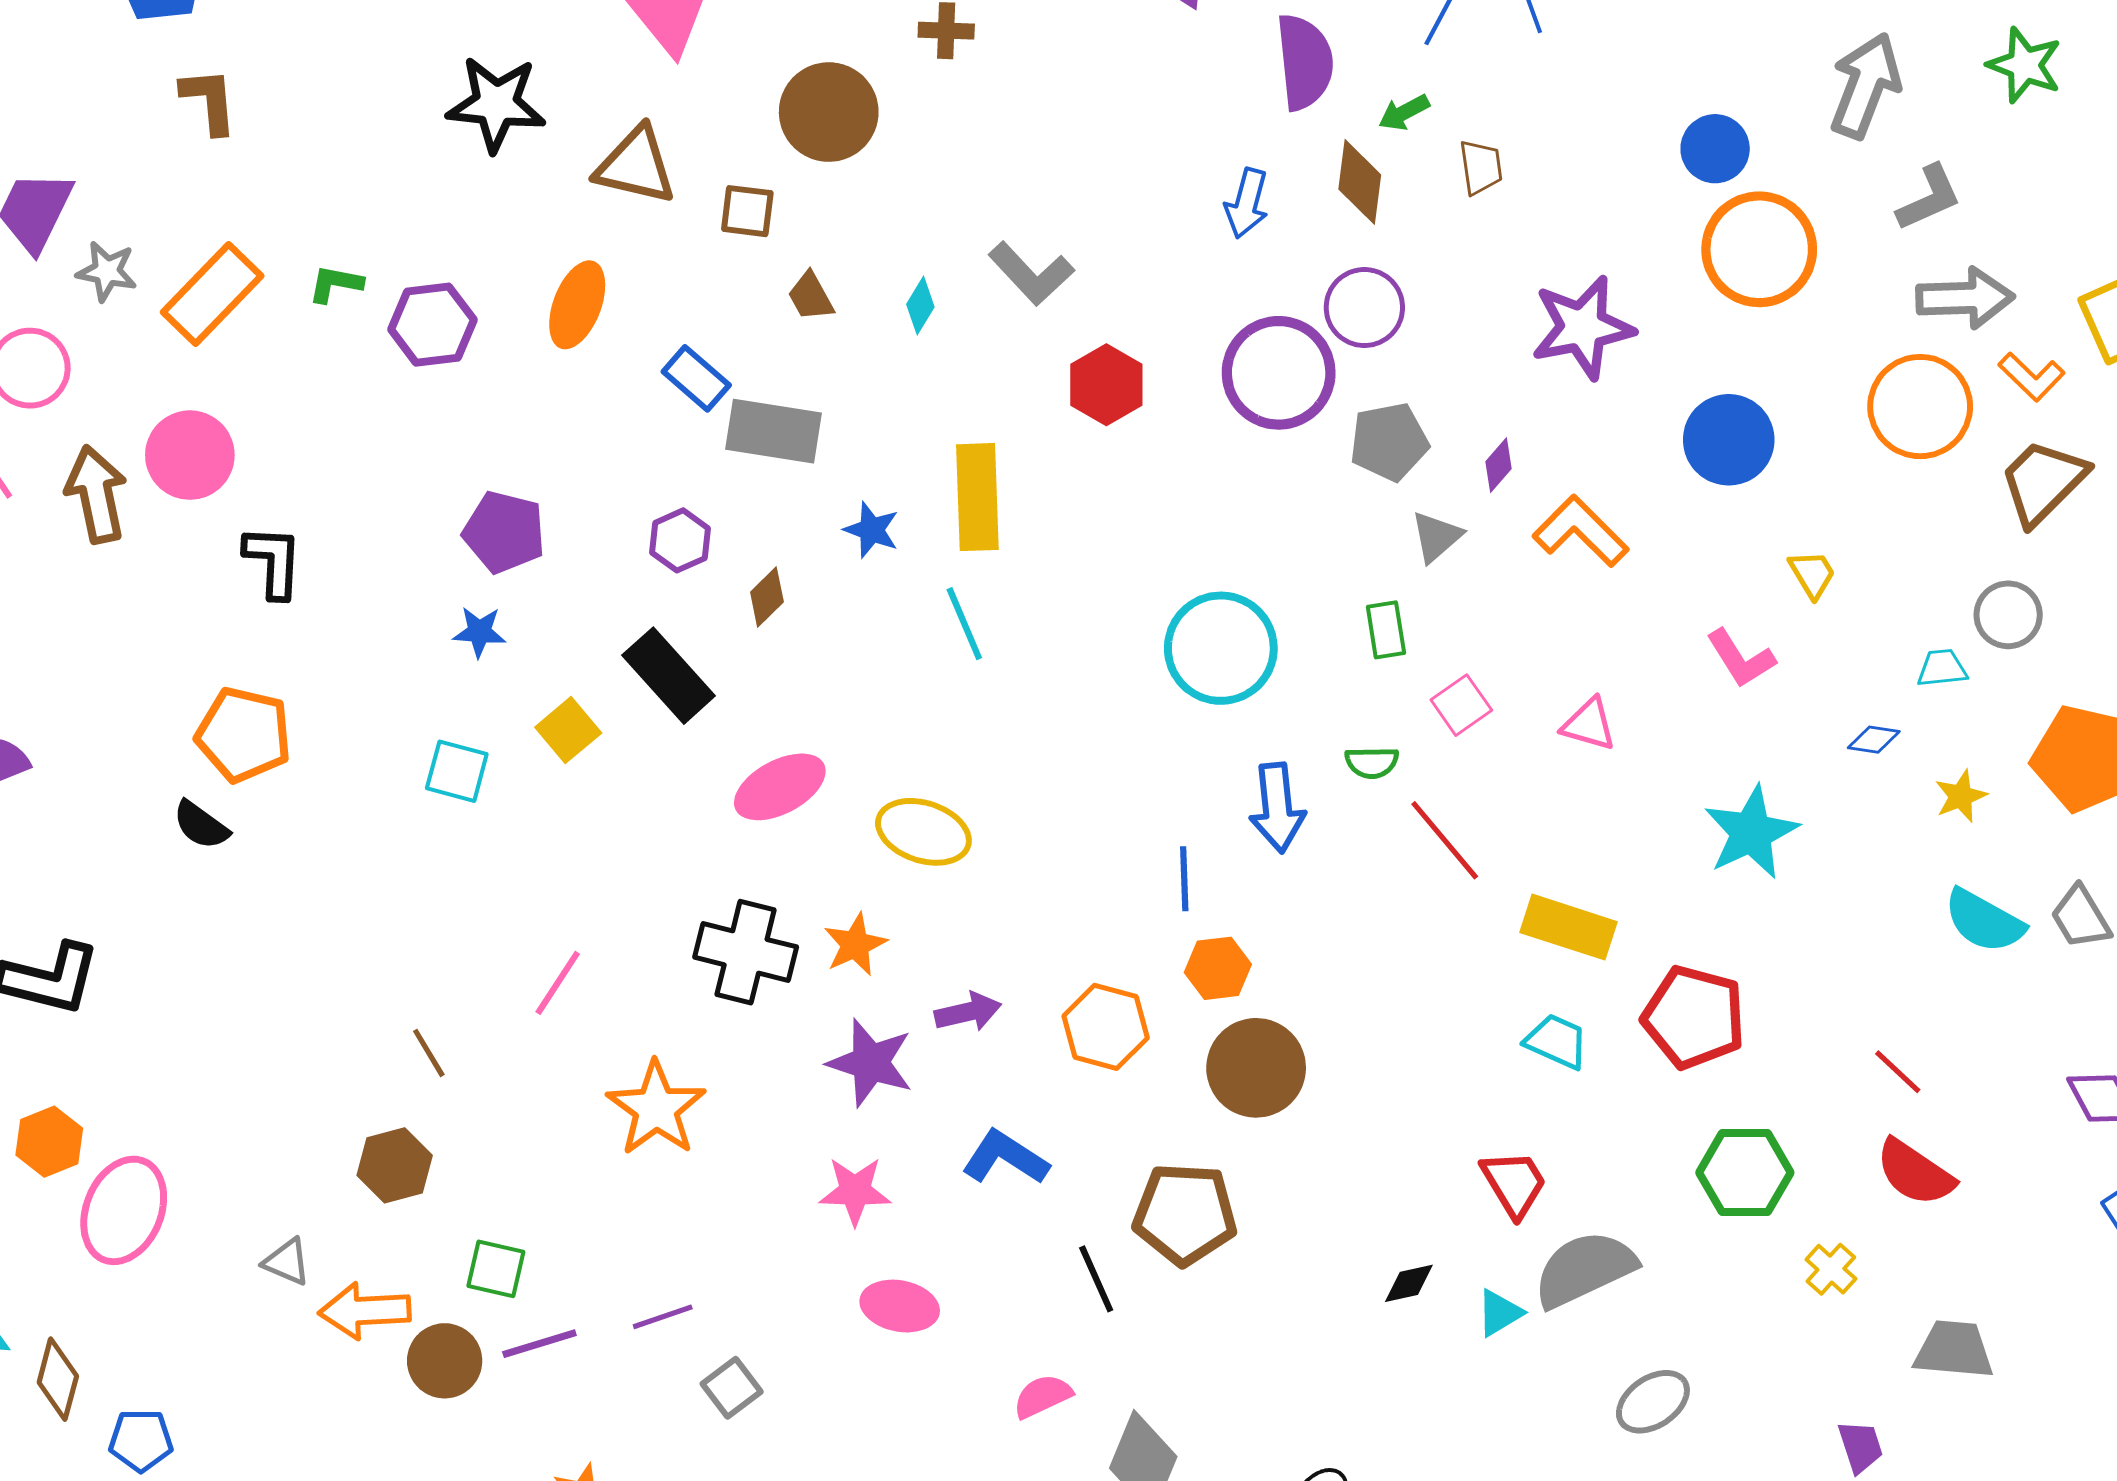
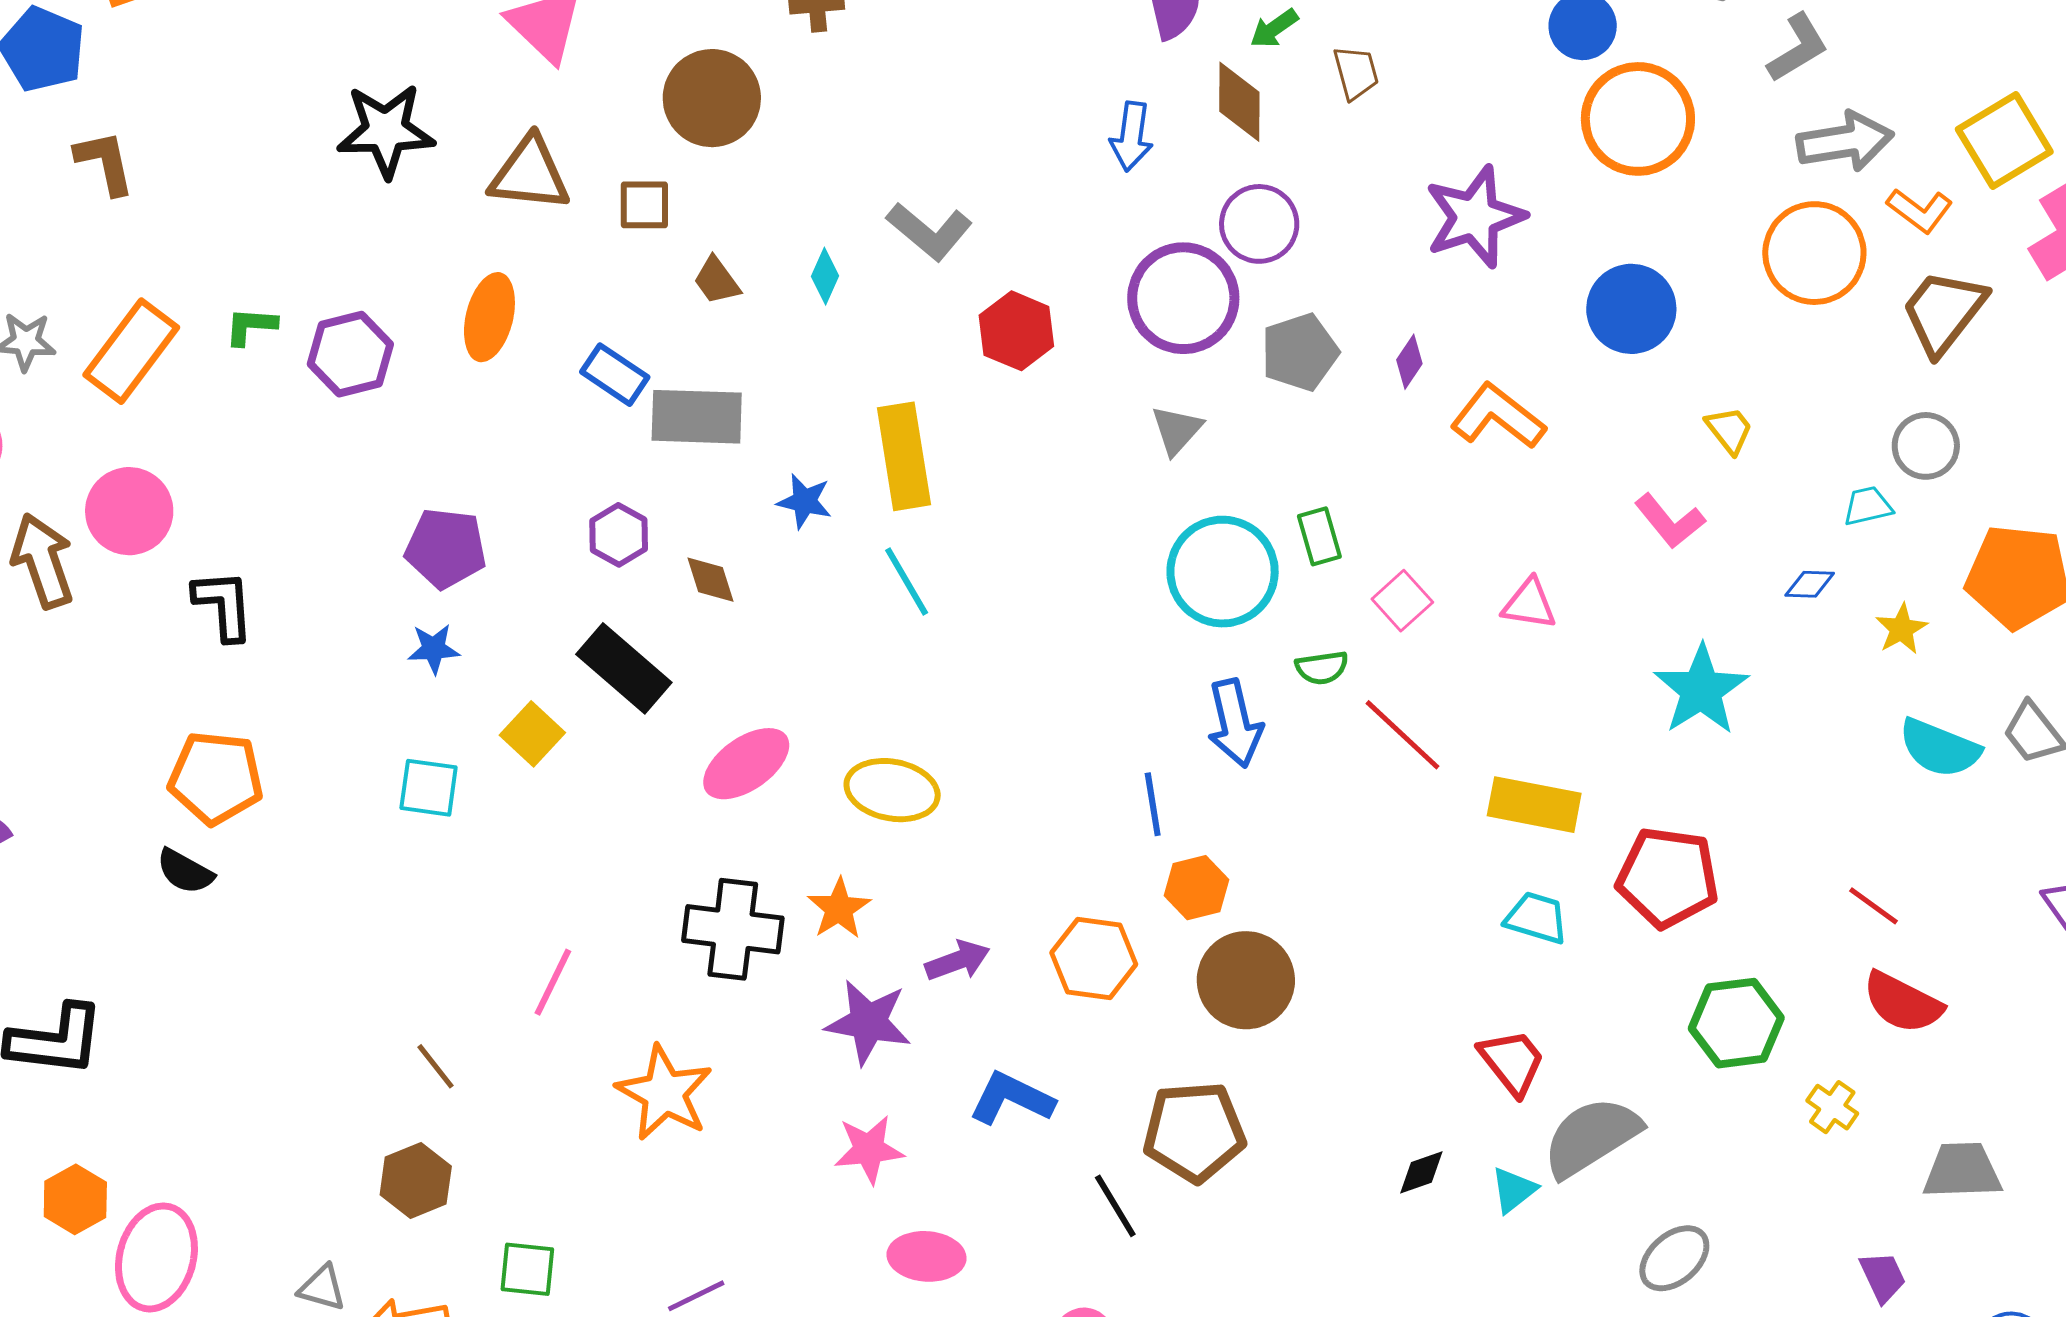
gray triangle: (1436, 537) -> (1177, 430), moved
brown diamond: (767, 597) -> (710, 580), turned -56
cyan circle: (1221, 648) -> (1223, 572), moved

